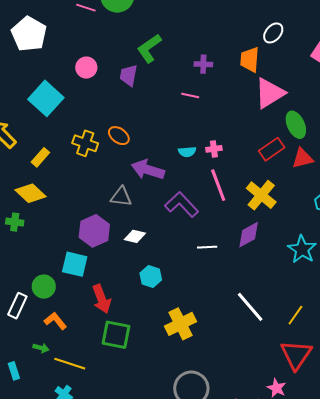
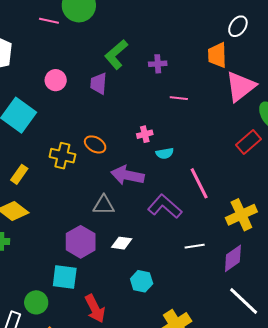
purple cross: (203, 64) -> (158, 64), moved
pink line: (190, 95) -> (179, 98), moved
pink cross: (214, 149) -> (145, 134), moved
yellow cross: (261, 195) -> (241, 215), moved, turned 32
purple diamond: (249, 235) -> (233, 258), moved

